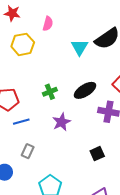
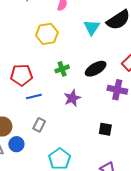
yellow hexagon: (23, 44) -> (47, 34), moved
black square: (97, 154) -> (105, 129), turned 32

